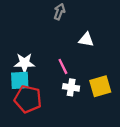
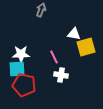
gray arrow: (59, 12) -> (41, 10), moved
yellow square: (100, 86) -> (86, 47), moved

